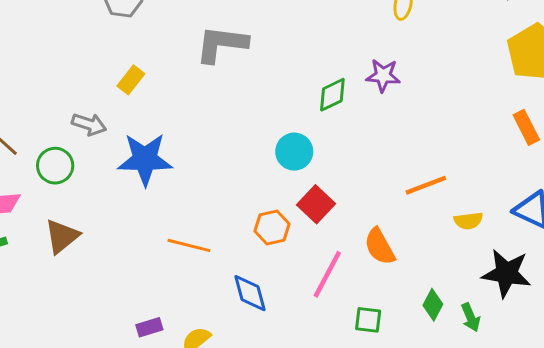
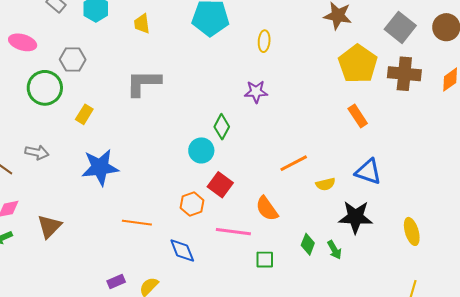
green diamond: (332, 95) -> (222, 127), moved, turned -30
gray arrow: (89, 124) -> (37, 152), moved
green circle: (55, 166) -> (45, 88), moved, size x1.4
pink line: (327, 274) -> (233, 232), turned 76

